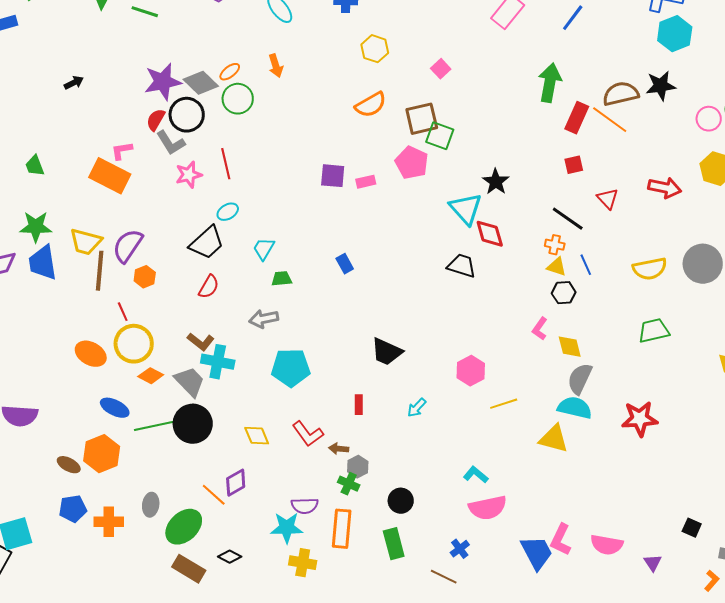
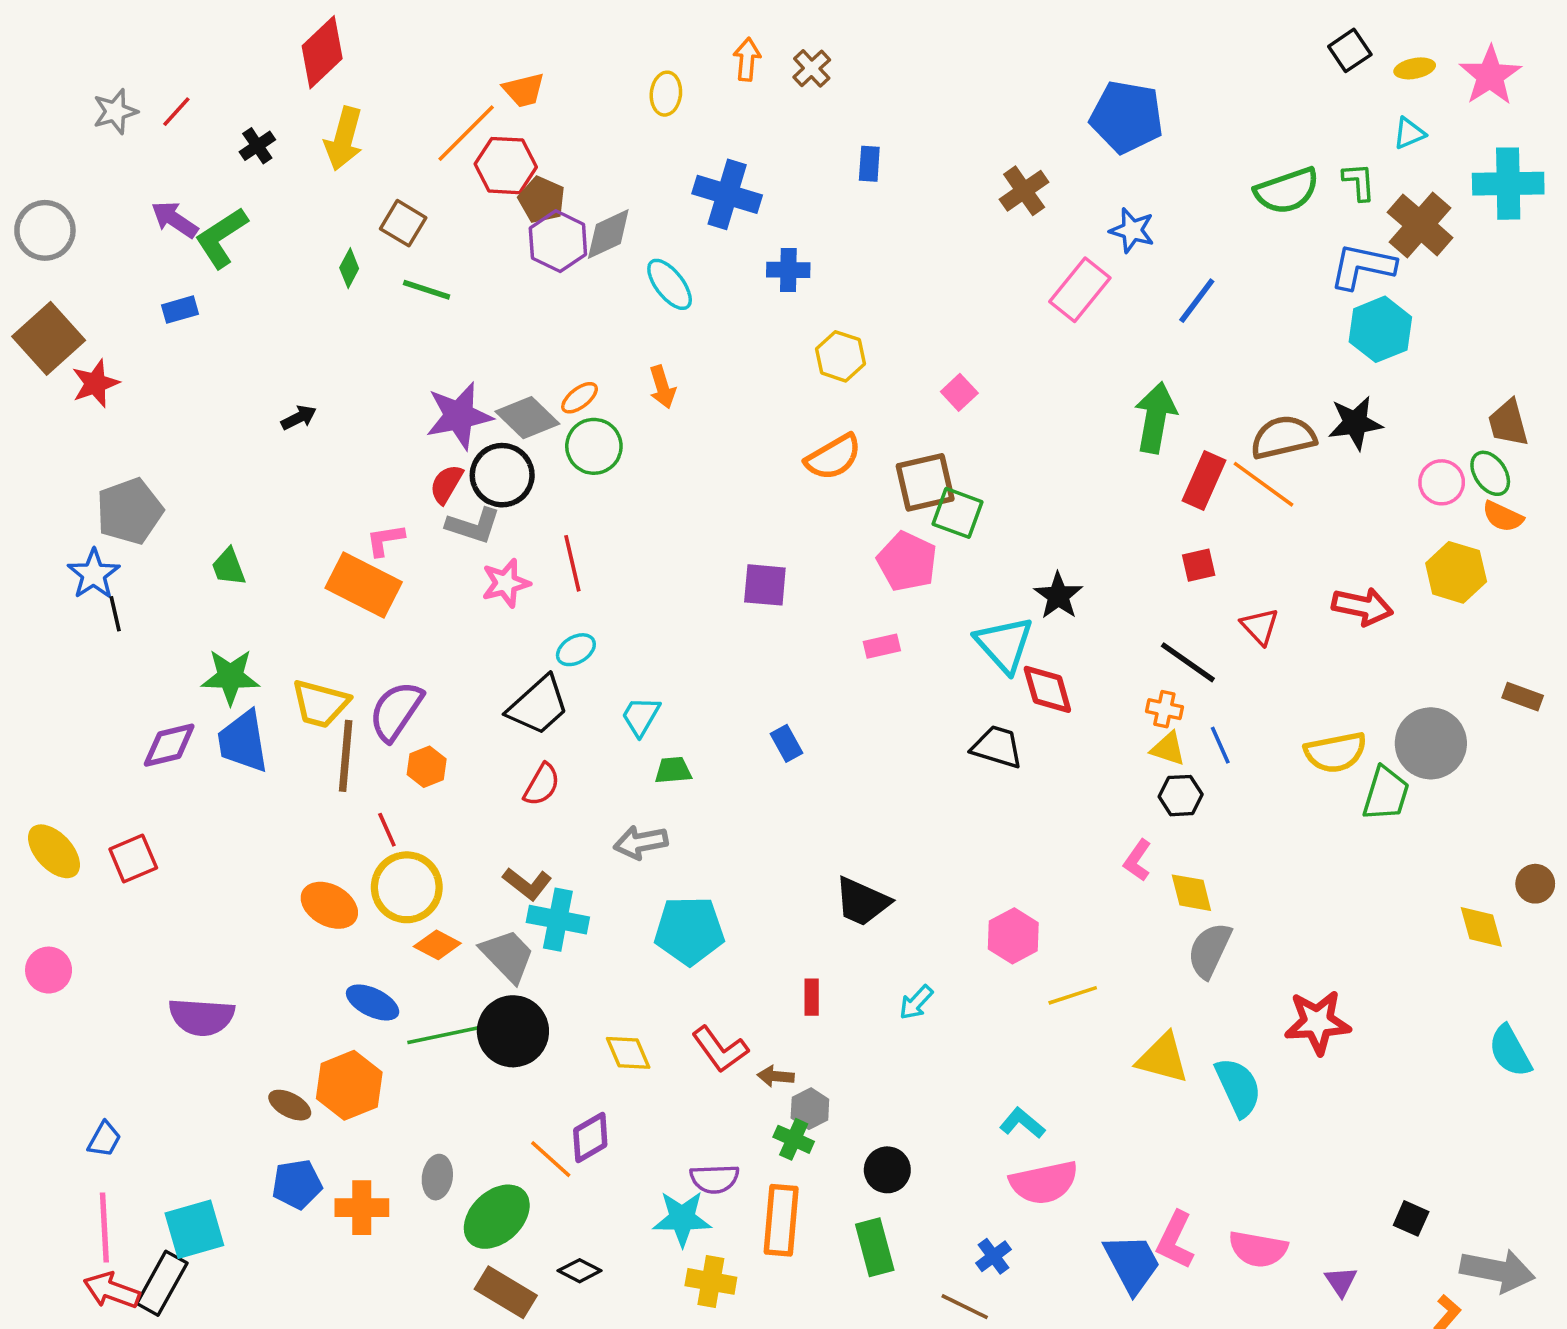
gray L-shape: (171, 143) -> (473, 526), turned -40
pink rectangle: (366, 182) -> (882, 646), moved
green trapezoid: (654, 331) -> (1386, 794), moved, turned 120
cyan semicircle: (575, 408) -> (1238, 1087), moved, turned 52

